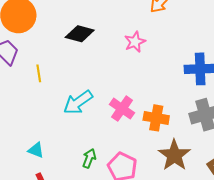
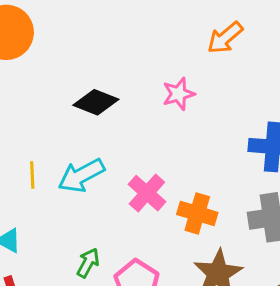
black diamond: (80, 34) -> (96, 102), moved
yellow line: (39, 73) -> (32, 175), moved

